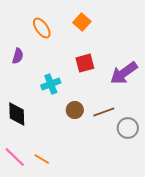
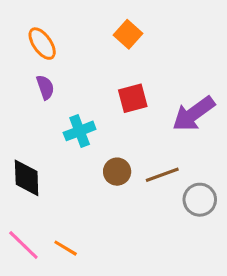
orange ellipse: (42, 28) -> (42, 44), moved
purple semicircle: (18, 56) -> (45, 87), moved, turned -35

